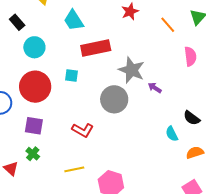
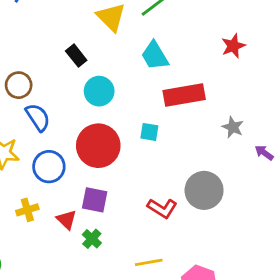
gray star: (132, 70) -> (233, 127), size x0.6
gray circle: (114, 99) -> (204, 190), moved
red triangle: (11, 168) -> (67, 220), moved

